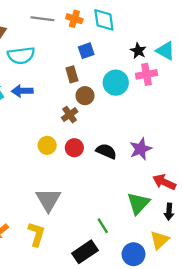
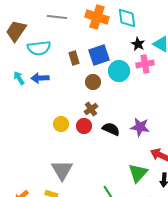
orange cross: (74, 19) -> (97, 17), moved, size x1.6
cyan diamond: (104, 20) -> (127, 18), moved
blue square: (86, 51) -> (99, 55), moved, size x1.5
brown rectangle: (72, 74) -> (74, 58), moved
brown cross: (70, 115) -> (91, 109), moved
purple star: (141, 149) -> (140, 127), turned 30

